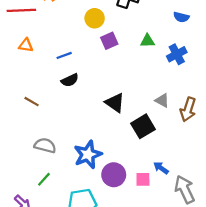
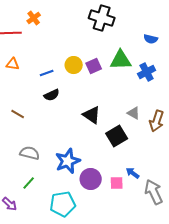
yellow circle: (95, 18) -> (74, 65), moved
purple square: (109, 41) -> (94, 66), moved
green triangle: (147, 41) -> (121, 60), size x1.6

